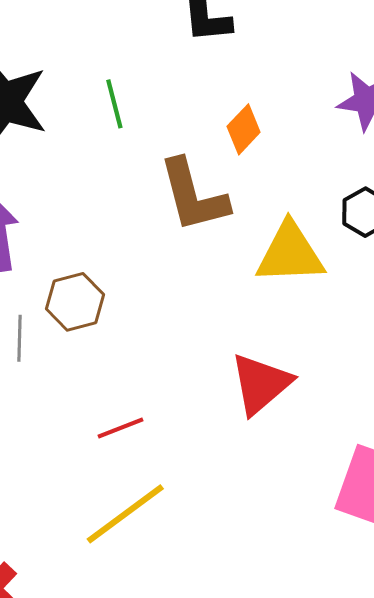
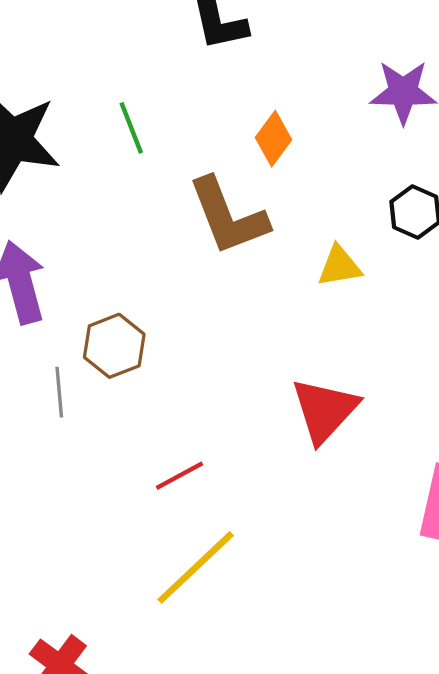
yellow triangle: (290, 253) -> (339, 266), size x0.6

